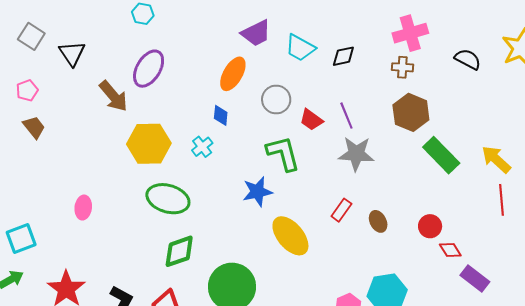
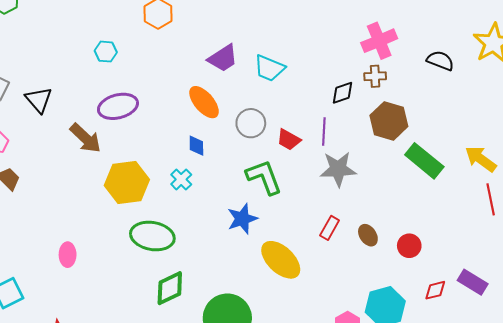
black diamond: (343, 56) -> (342, 93), moved
purple ellipse: (149, 69) -> (118, 106), turned 51
orange ellipse: (233, 74) -> (204, 102), turned -64
purple line: (346, 116) -> (324, 132), turned 32
red circle: (430, 226) -> (409, 246), moved
red diamond: (450, 250) -> (435, 290), moved, turned -65

